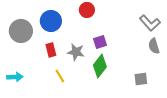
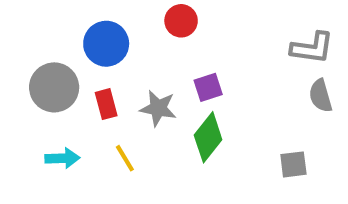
gray L-shape: (150, 23) -> (312, 48), turned -40
gray circle: (21, 31) -> (54, 87), moved
cyan arrow: (15, 77) -> (62, 158), moved

